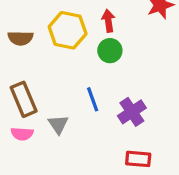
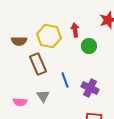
green circle: (110, 51) -> (89, 46), moved
brown rectangle: (24, 99) -> (38, 64), moved
purple cross: (132, 112) -> (90, 88), turned -30

